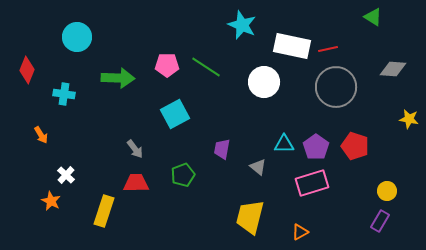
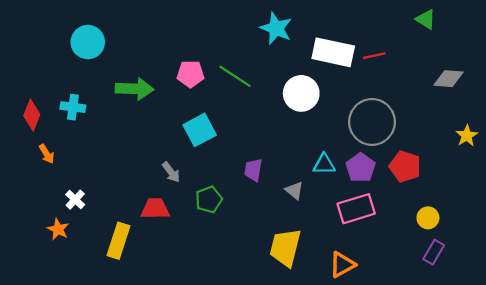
red diamond: (27, 70) -> (32, 115), moved
gray circle: (336, 87) -> (372, 122), moved
yellow star: (409, 119) -> (467, 136), turned 30
gray arrow: (135, 149) -> (171, 172), moved
yellow circle: (387, 191) -> (428, 218), moved
orange triangle: (300, 232) -> (342, 265), size x1.4

